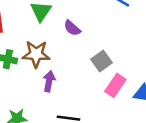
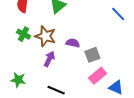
purple semicircle: (72, 28) -> (73, 43), moved, turned 136

